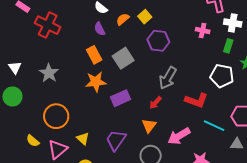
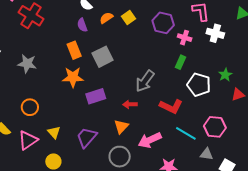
purple hexagon: (158, 41) -> (163, 23), moved
green rectangle: (228, 46) -> (180, 62), moved
gray star: (49, 73) -> (27, 64), turned -30
red arrow: (155, 103) -> (130, 104), turned 40
orange circle: (56, 116) -> (30, 107), size x0.7

